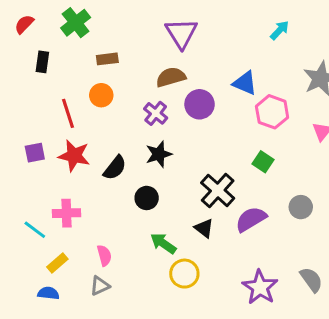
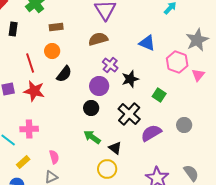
purple circle: (200, 104) -> (99, 86), moved
pink hexagon: (272, 112) -> (177, 62), moved
purple cross: (156, 113) -> (110, 65), moved
black star: (159, 154) -> (130, 79), moved
black semicircle: (115, 168) -> (64, 74), moved
black circle: (147, 198) -> (91, 108), moved
black triangle: (204, 228) -> (115, 148), moved
green arrow: (163, 243) -> (92, 137), moved

